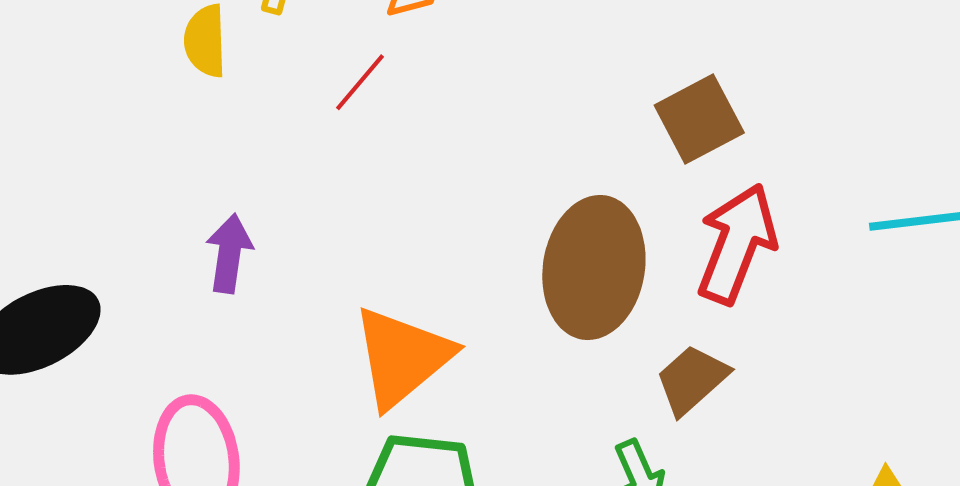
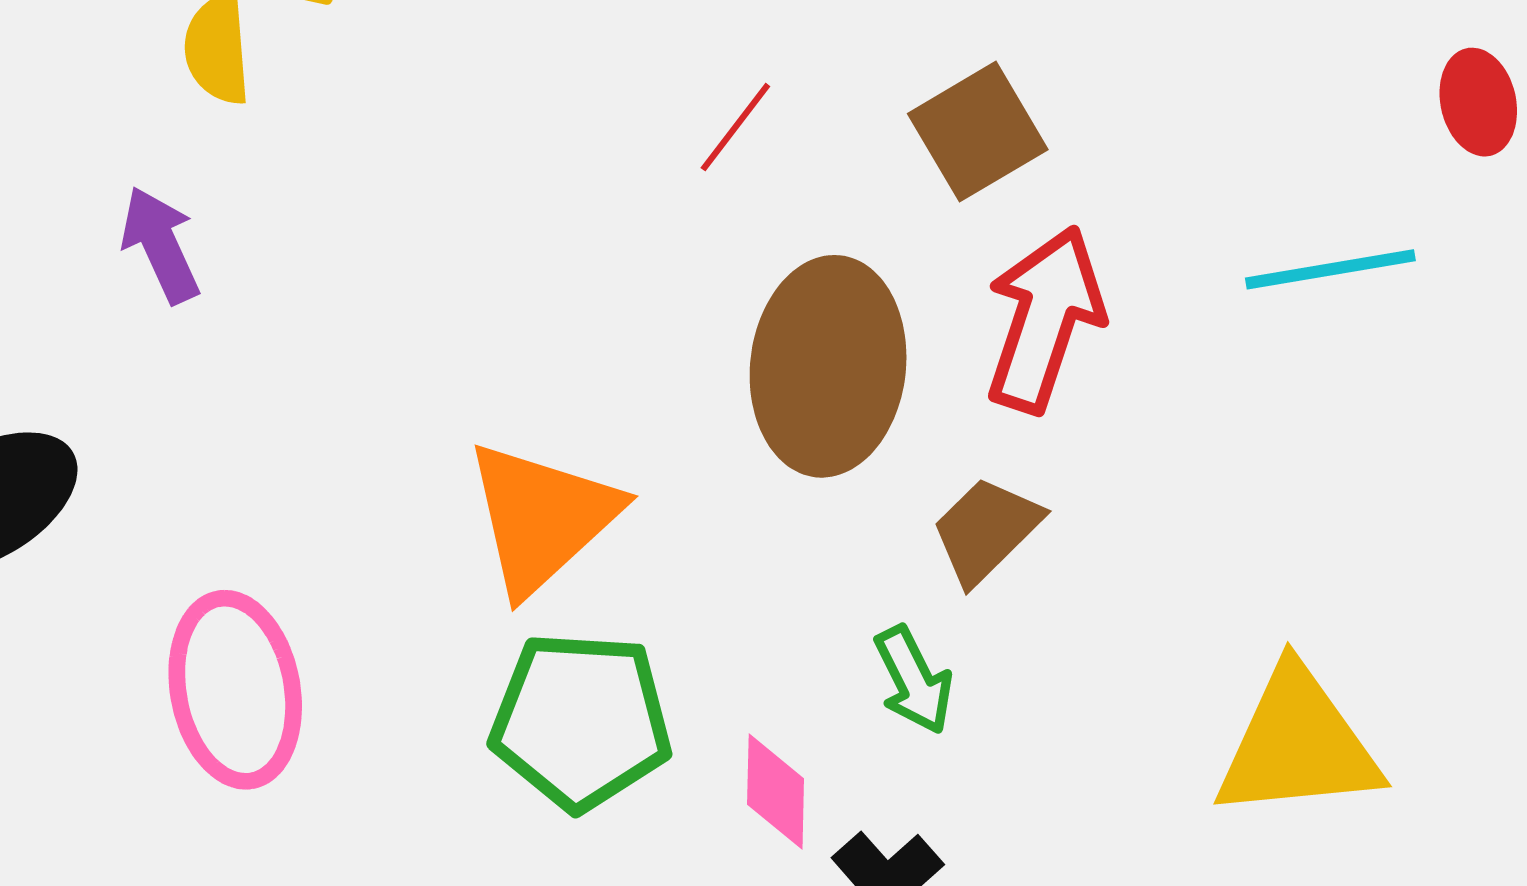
red line: (360, 82) -> (735, 127), moved
purple arrow: (229, 253) -> (160, 245), moved, turned -30

